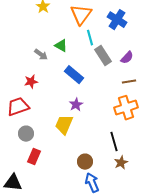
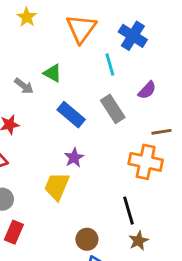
cyan line: (90, 38) -> (110, 64), moved
gray rectangle: (103, 56) -> (113, 109), moved
brown line: (129, 82) -> (161, 132), moved
orange cross: (126, 108) -> (146, 162), turned 30

